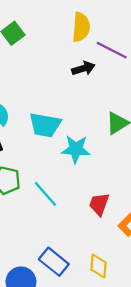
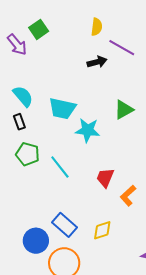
yellow semicircle: (81, 27) -> (97, 27), size x0.7
yellow diamond: (98, 266) -> (102, 230), turned 65

